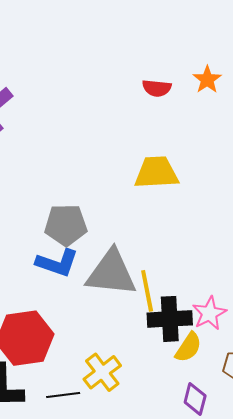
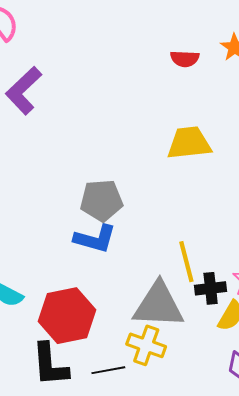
gray triangle: (111, 273) -> (158, 305), moved
black cross: (170, 319) -> (211, 288), size x0.7
yellow cross: (102, 372) -> (146, 345), turned -30

